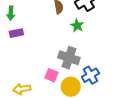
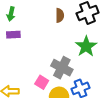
green star: (77, 25) -> (86, 46), moved, size x1.5

